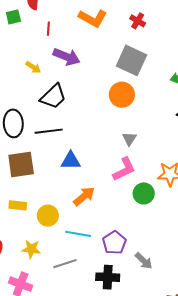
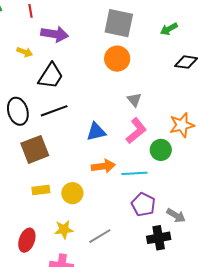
blue triangle: (71, 161) -> (96, 132), moved
orange arrow: (84, 196) -> (103, 166), turned 45
cyan line: (78, 234) -> (134, 173), moved
black cross: (108, 277) -> (159, 238), moved

